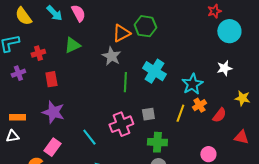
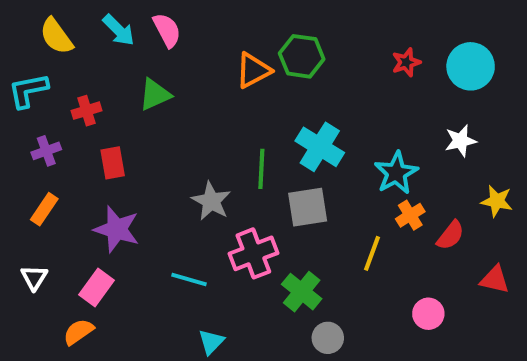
red star: (214, 11) -> (406, 62), moved
gray star: (111, 56) -> (211, 201), moved
yellow line: (180, 113) -> (372, 253), moved
gray square: (148, 114) -> (308, 207), moved, size x1.5
orange rectangle: (17, 117) -> (44, 209), moved, turned -56
white triangle: (12, 136) -> (34, 278), turned -48
cyan line: (89, 137) -> (189, 280), turned -36
green cross: (157, 142) -> (302, 292), moved, turned 36
pink rectangle: (52, 147) -> (97, 288), moved

